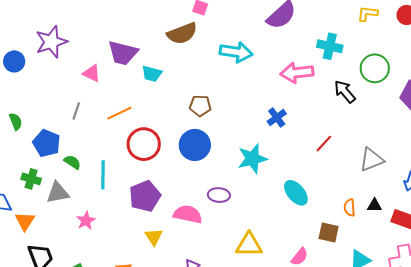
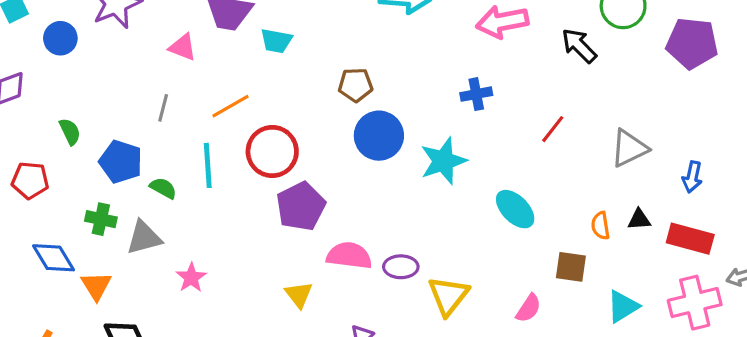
blue cross: (277, 118) -> (476, 94), turned 30
blue circle: (195, 145) -> (379, 136), moved
cyan line: (103, 175) -> (208, 165), moved
purple ellipse: (219, 195) -> (401, 267), moved
purple pentagon: (145, 196) -> (301, 206), moved
yellow triangle: (249, 245) -> (448, 296), turned -48

